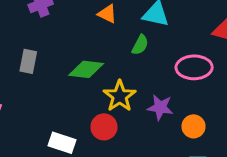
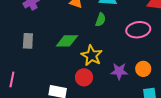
purple star: (160, 107) -> (119, 71), moved

